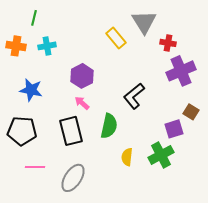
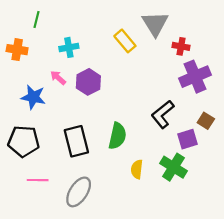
cyan cross: (47, 46) -> (69, 47), moved
black L-shape: (134, 96) -> (163, 114), moved
pink arrow: (82, 103) -> (58, 78), moved
green cross: (161, 155) -> (173, 167), turned -30

